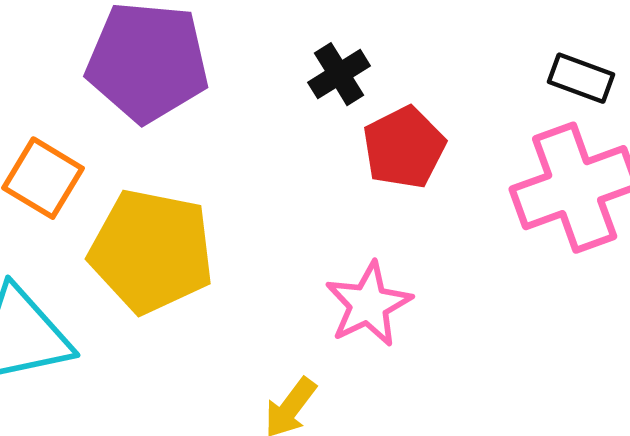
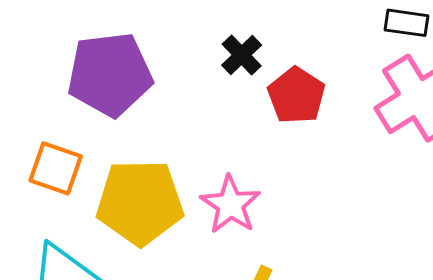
pink star: (368, 304) -> (230, 205), moved

